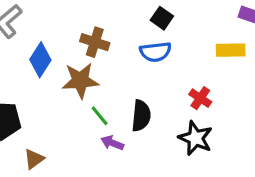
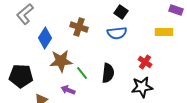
brown star: (80, 81) -> (61, 61), moved
black star: (195, 138) -> (142, 87), turned -30
purple arrow: (112, 143) -> (68, 90), moved

